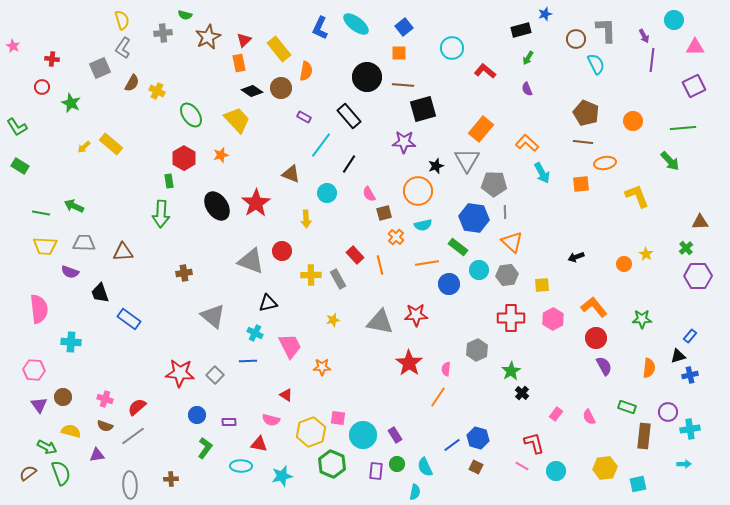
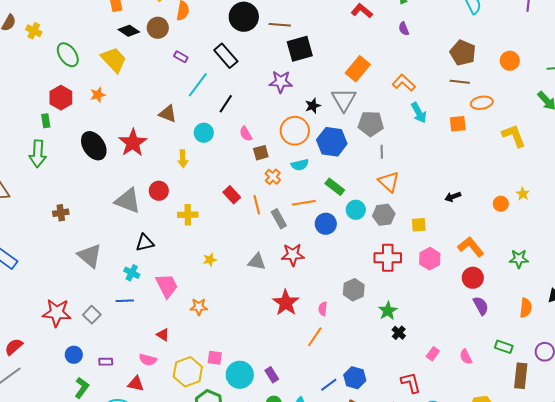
blue hexagon: (474, 218) -> (332, 142), moved
gray rectangle: (338, 279) -> (279, 219), moved
gray triangle: (380, 322) -> (257, 262), size x0.7

